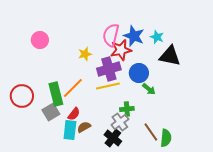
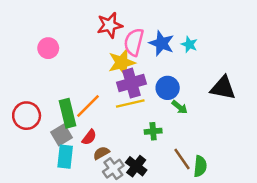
red star: (121, 50) -> (110, 25), moved
yellow star: (85, 54) -> (122, 63), moved, size x1.6
black triangle: (170, 56) -> (223, 88), moved
gray cross: (120, 122) -> (113, 169), moved
cyan rectangle: (70, 130) -> (65, 157), moved

